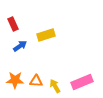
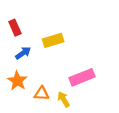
orange star: (15, 80) -> (17, 81), moved, turned 30
pink rectangle: (82, 82) -> (82, 77), moved

